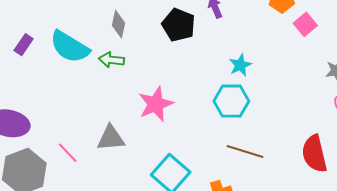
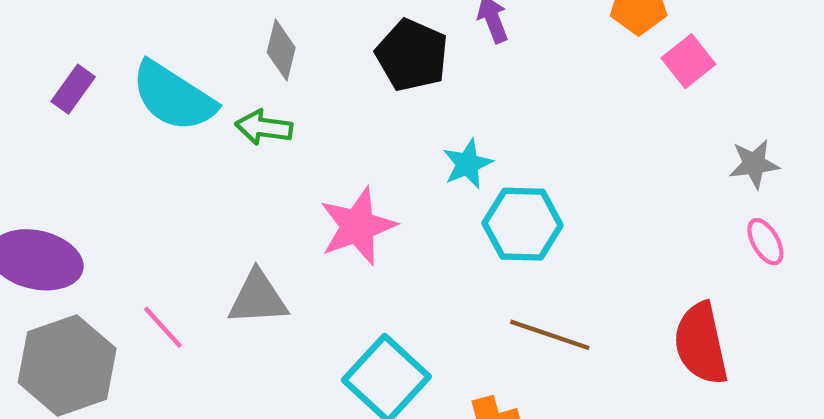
cyan star: (240, 65) -> (468, 164), moved

